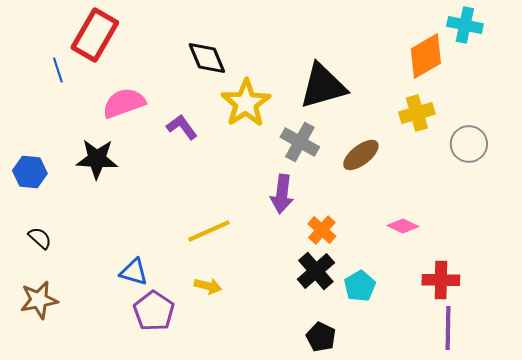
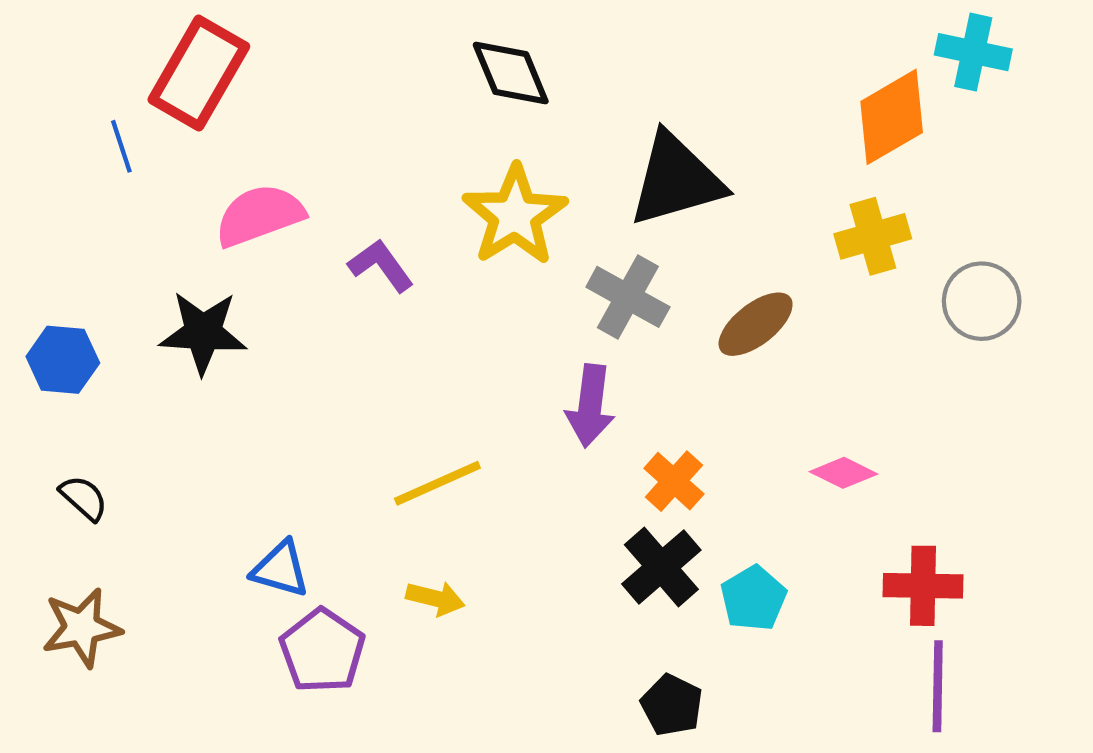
black diamond: (207, 58) -> (511, 73), moved

